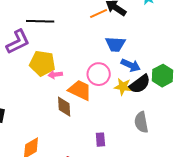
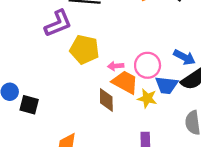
blue trapezoid: (115, 44) -> (166, 85), moved
pink arrow: (55, 75) -> (116, 66), moved
yellow star: (123, 87) -> (147, 98), moved

